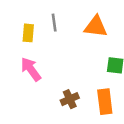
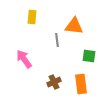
gray line: (54, 23) -> (57, 40), moved
yellow rectangle: (28, 33) -> (32, 17), moved

